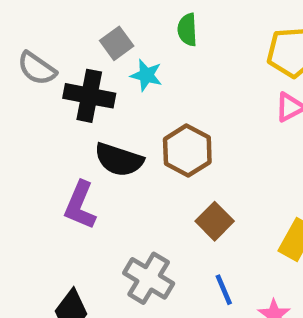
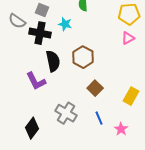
gray square: (117, 43) -> (42, 10), moved, turned -32
black semicircle: (119, 160) -> (53, 61), turned -120
purple L-shape: (80, 205) -> (36, 81), turned -50

